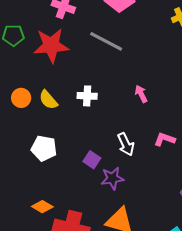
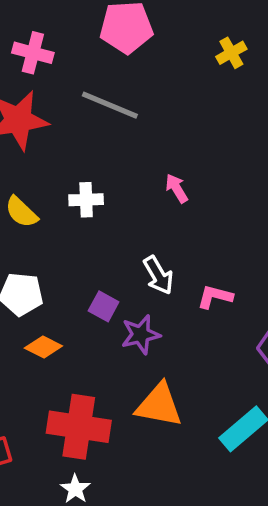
pink L-shape: (165, 139) -> (215, 297), moved
orange diamond: (42, 207) -> (43, 347), moved

